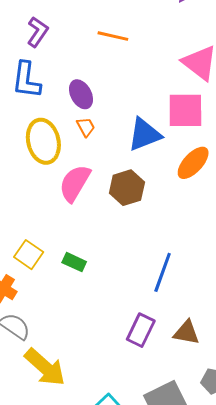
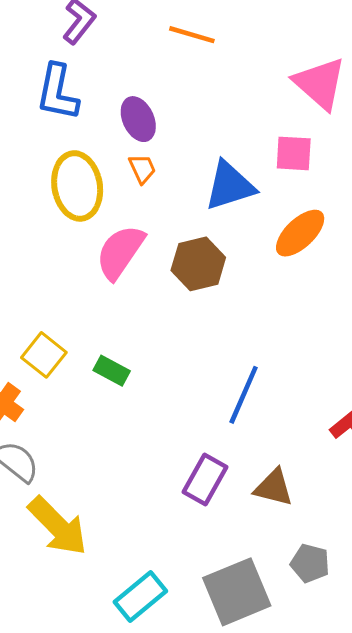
pink square: (185, 110) -> (294, 153), size x0.7

